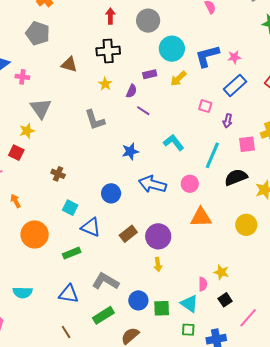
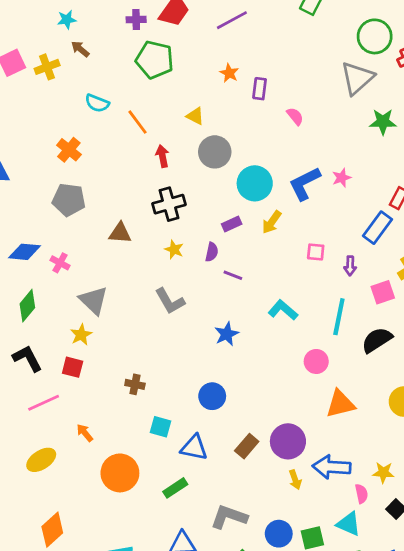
pink cross: (22, 77) -> (60, 263), turned 32
blue rectangle: (235, 85) -> (378, 228), moved
blue arrow: (152, 184) -> (332, 467), moved

